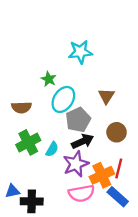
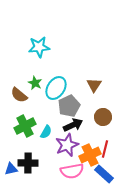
cyan star: (80, 52) -> (39, 47), moved
green star: (49, 79) -> (35, 83), moved
brown semicircle: (21, 107) -> (19, 95), turned 42
black cross: (32, 201) -> (28, 163), moved

